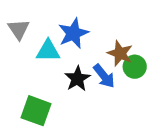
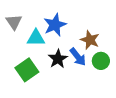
green circle: (135, 67) -> (101, 61), moved
green square: (36, 111) -> (27, 70), moved, turned 35

